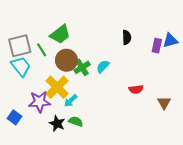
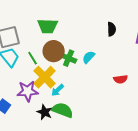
green trapezoid: (60, 34) -> (48, 26), turned 40
green line: (42, 50) -> (33, 58), moved
green cross: (82, 67) -> (69, 58), turned -35
green semicircle: (76, 121) -> (63, 110), size x1.5

